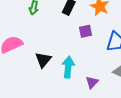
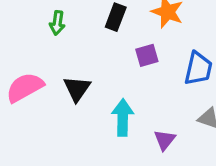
black triangle: (43, 60) -> (77, 89), moved

